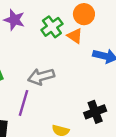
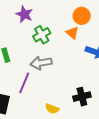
green cross: (52, 27) -> (42, 35), moved

